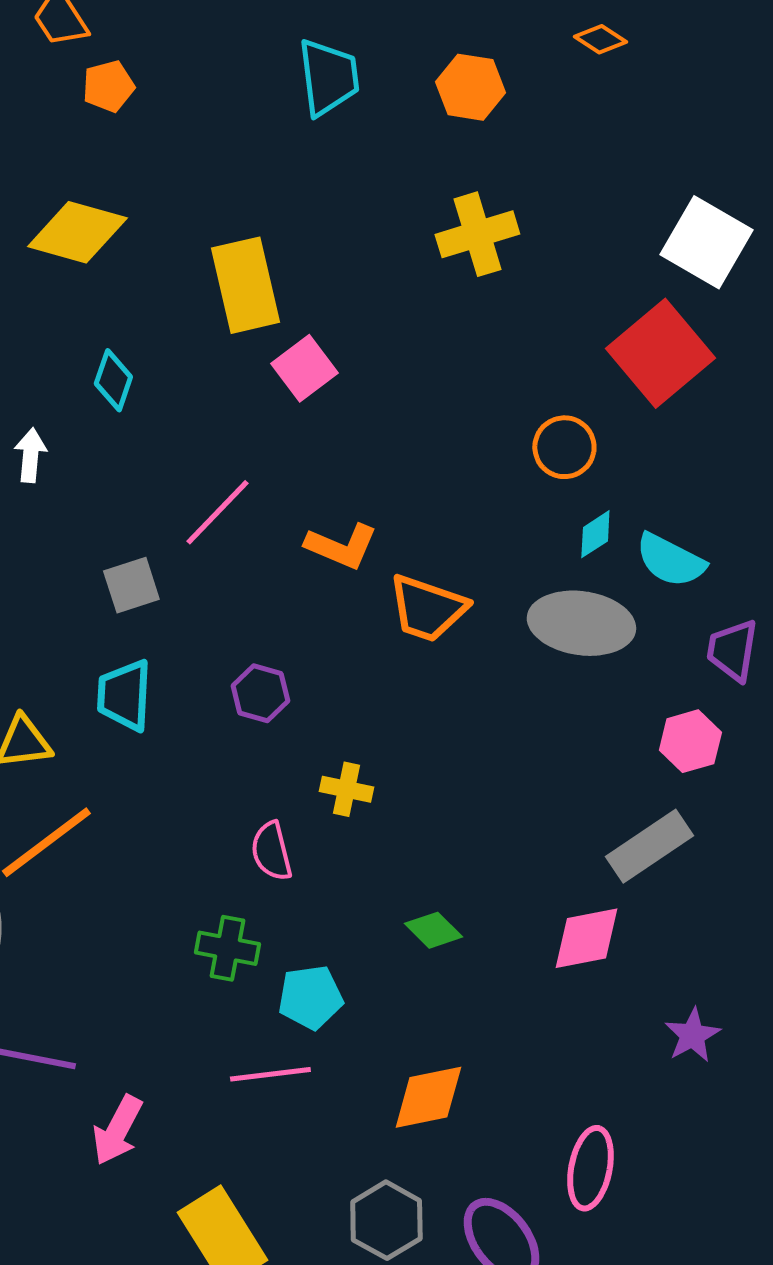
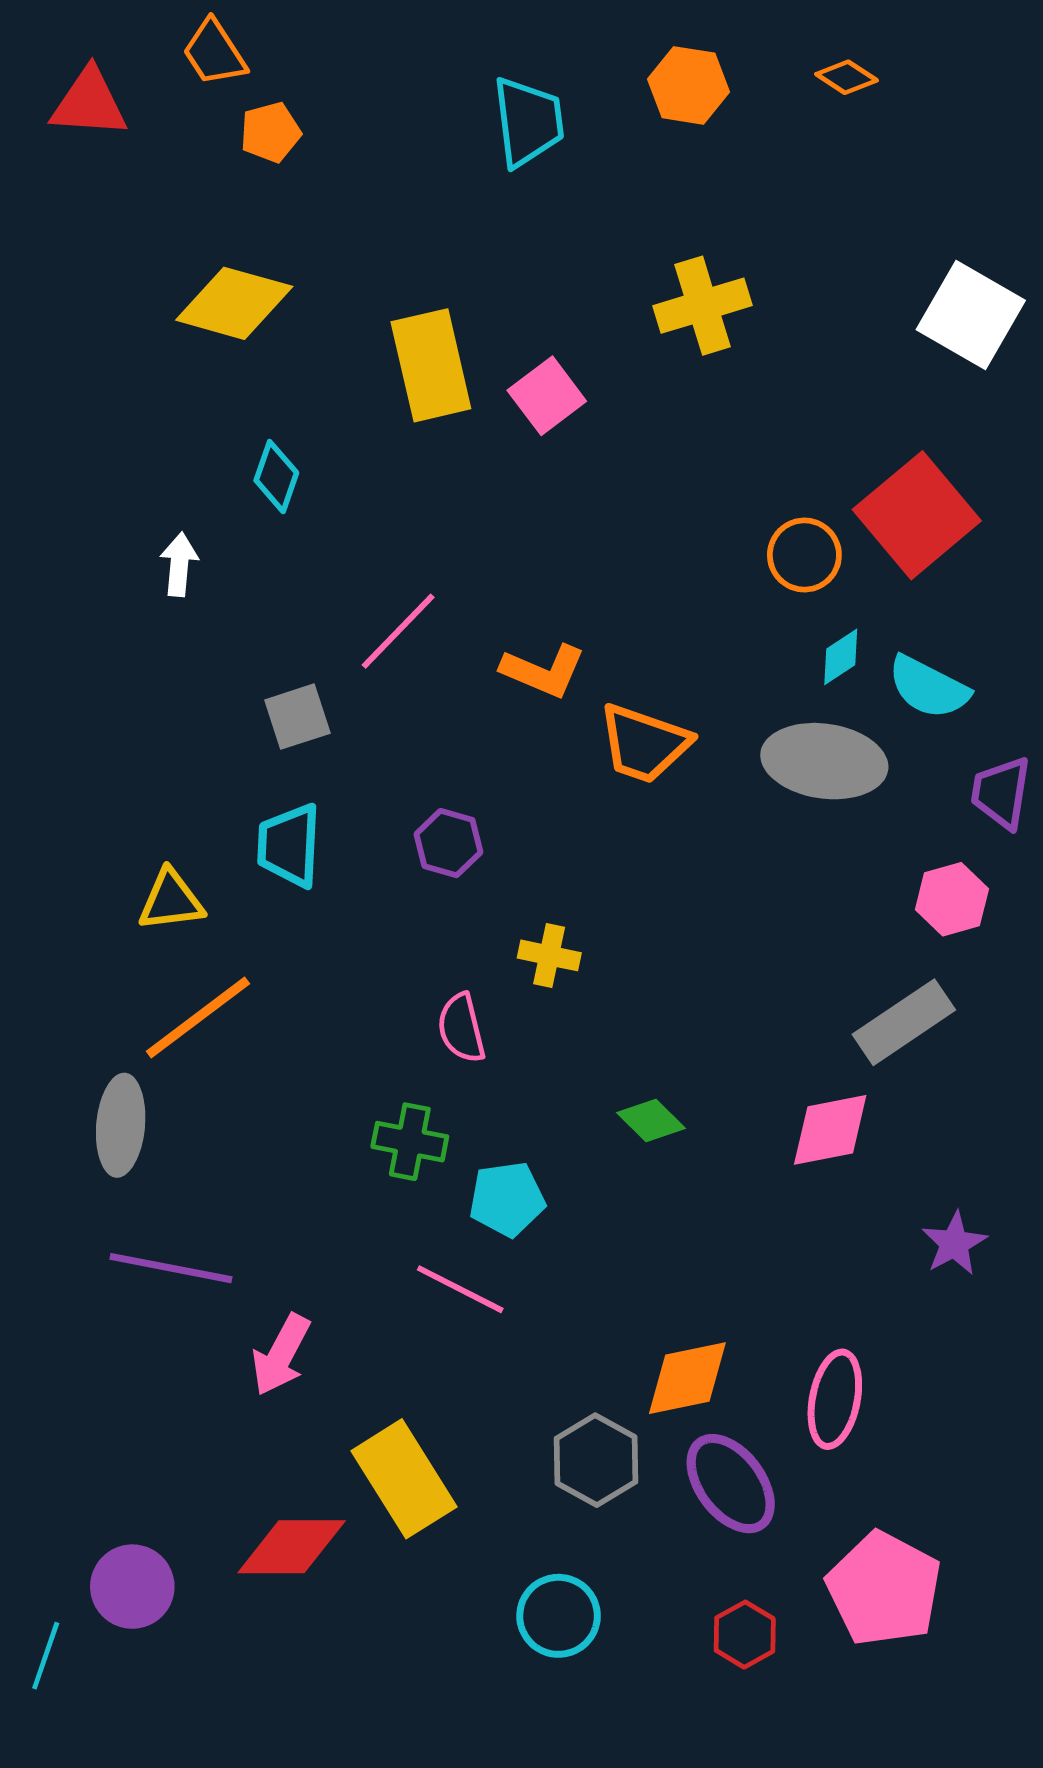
orange hexagon: (470, 87) -> (688, 85), moved
red square: (660, 353) -> (917, 515), moved
pink square: (304, 368) -> (547, 396), moved
pink line: (270, 1074) -> (460, 1289), turned 34
orange diamond: (428, 1097) -> (687, 1378), moved

